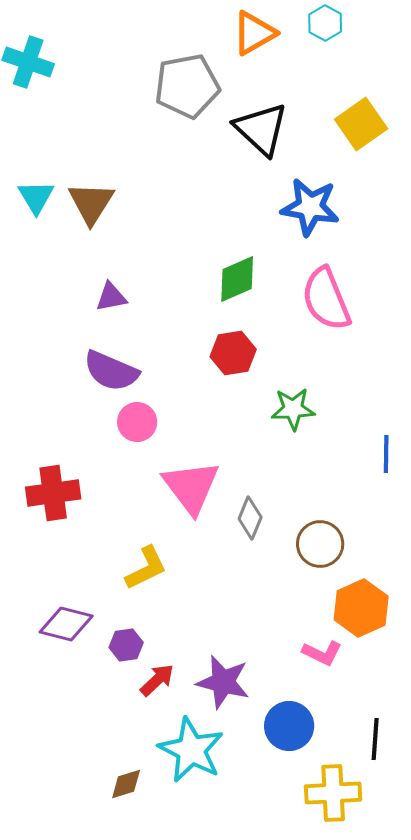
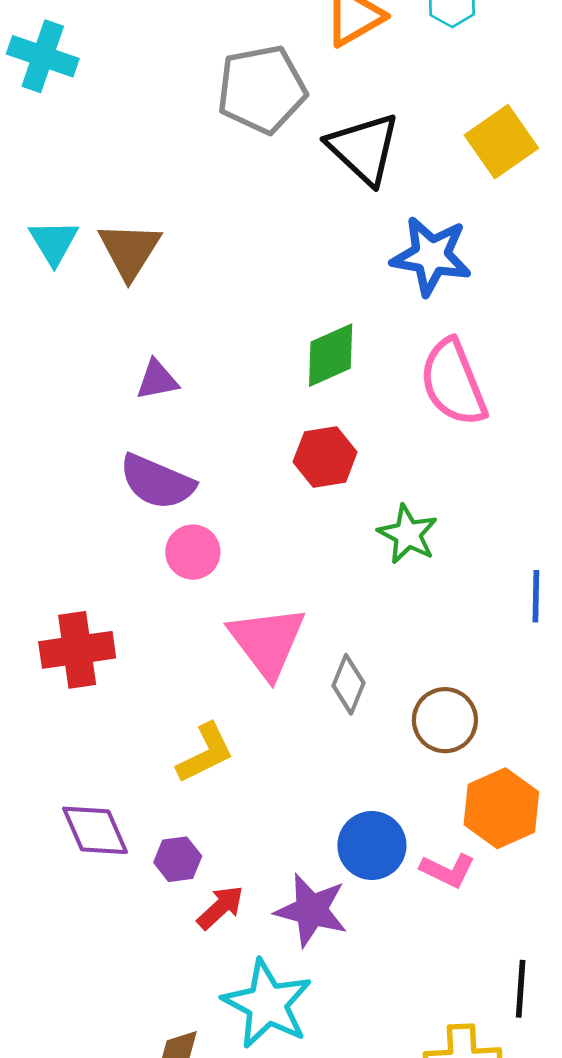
green star: (293, 409) -> (408, 534), turned 30
purple diamond: (66, 624) -> (95, 830), turned 52
blue circle: (289, 726) -> (372, 845), moved

